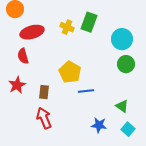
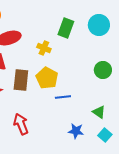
yellow cross: (67, 27) -> (44, 48), moved
cyan circle: (122, 39) -> (99, 25), moved
brown rectangle: (44, 92) -> (21, 80), moved, size x1.5

